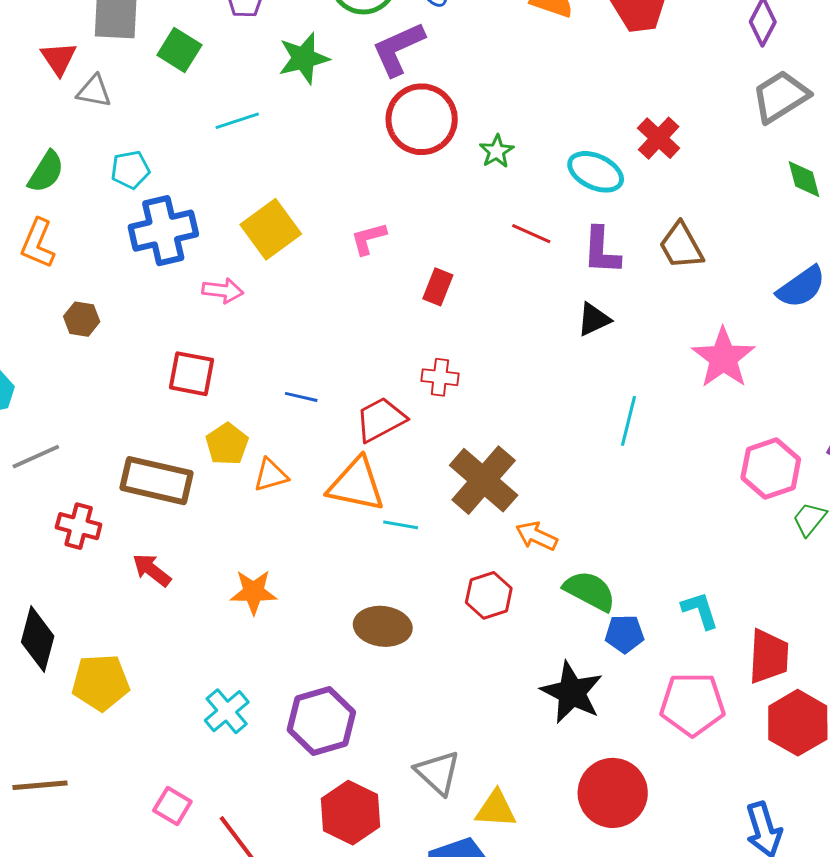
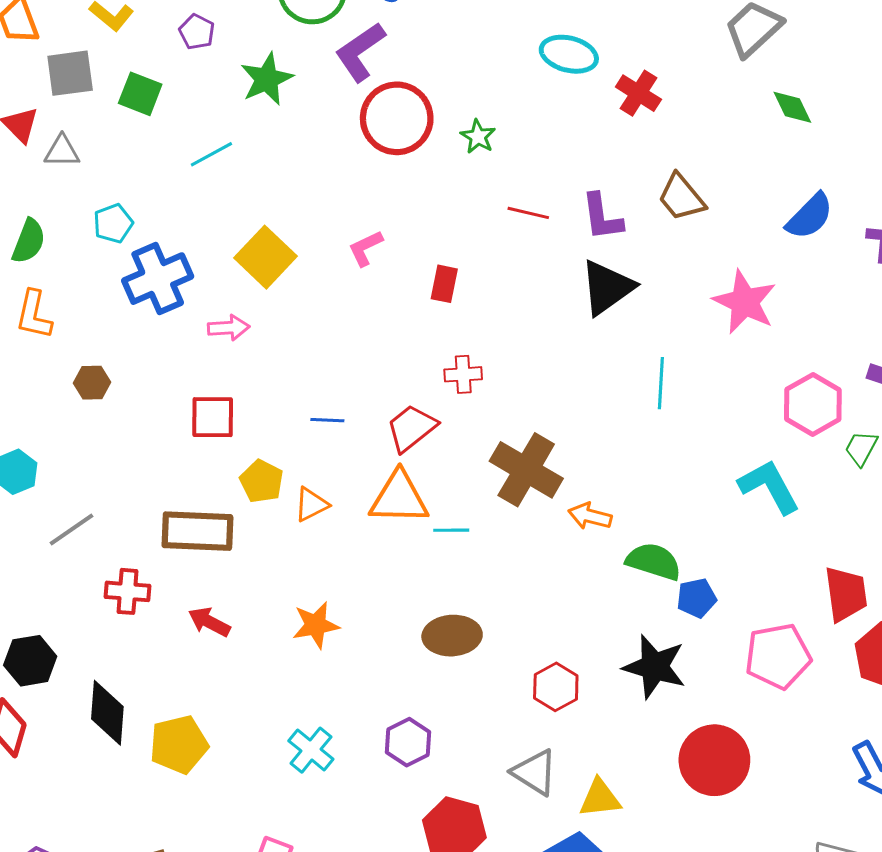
cyan ellipse: (596, 172) -> (569, 54), moved
black triangle: (594, 319) -> (607, 287), size x1.6
red hexagon: (489, 595) -> (556, 687), moved
cyan L-shape: (700, 610) -> (769, 487), moved, size x1.5
purple hexagon: (321, 721) -> (408, 742), size x0.7

